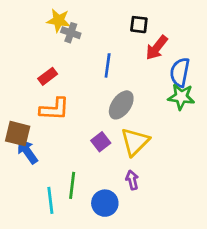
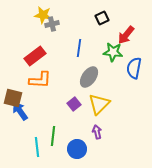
black square: (139, 25) -> (102, 18), turned -32
gray cross: (71, 33) -> (52, 24), turned -32
red arrow: (157, 48) -> (126, 35), moved
blue semicircle: (180, 72) -> (134, 68), moved
red rectangle: (48, 76) -> (35, 56), size x1.5
green star: (181, 97) -> (113, 52), moved

